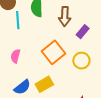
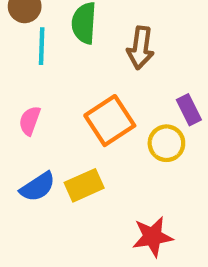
purple rectangle: (83, 32) -> (189, 110), moved, turned -72

